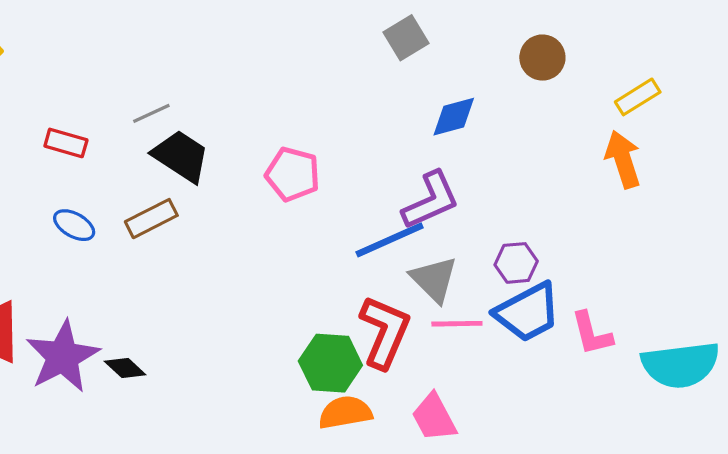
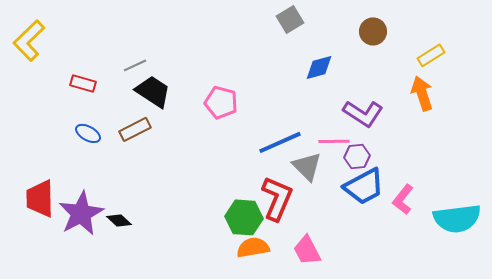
purple L-shape: (431, 200) -> (363, 113), moved, turned 57
pink line: (457, 324) -> (334, 141), moved
pink L-shape: (592, 334) -> (403, 199), turned 52

